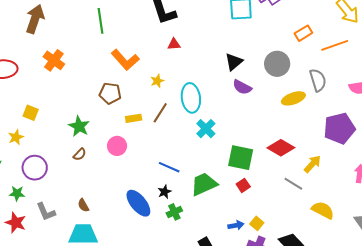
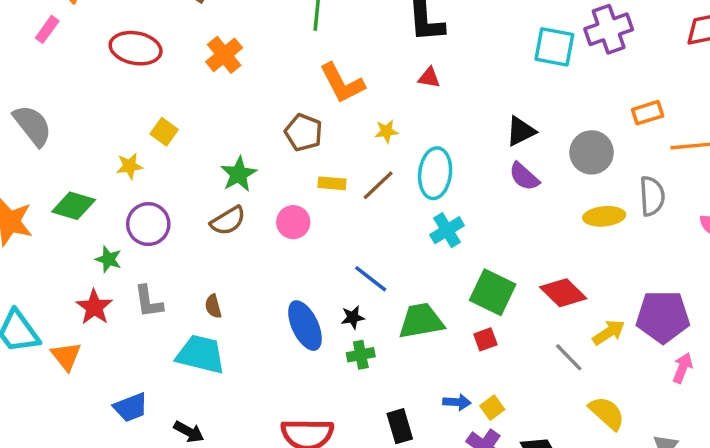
purple pentagon: (339, 128) -> (663, 317), moved
brown semicircle: (80, 154) -> (228, 221), size x1.5

